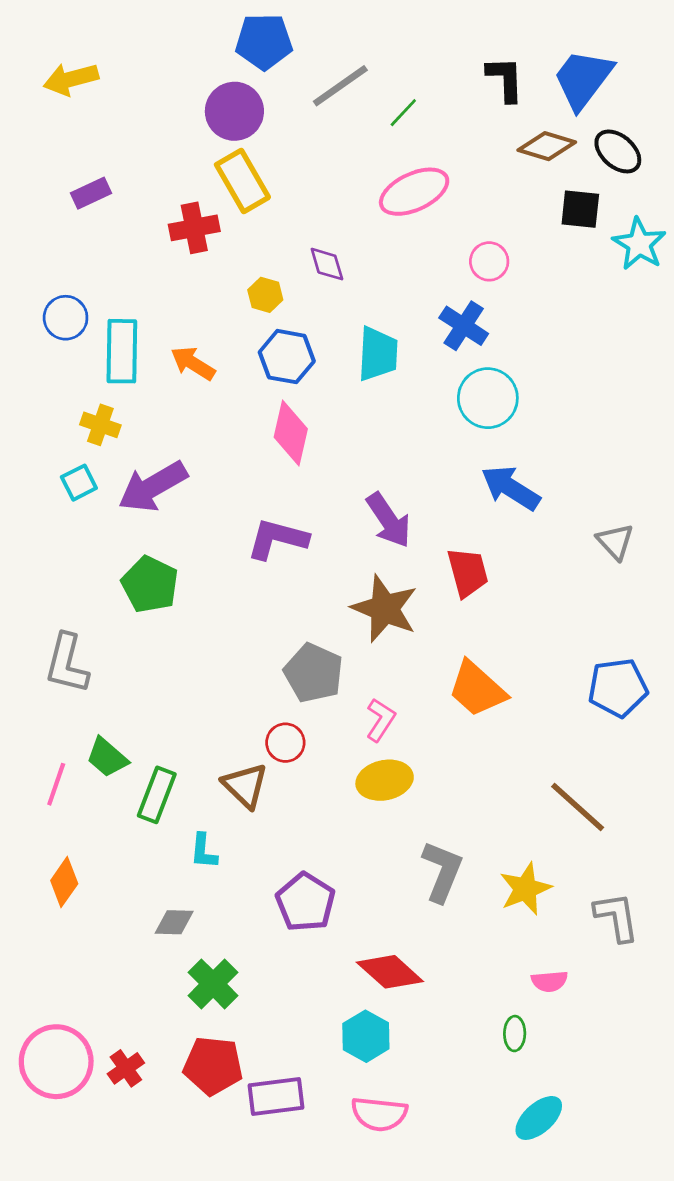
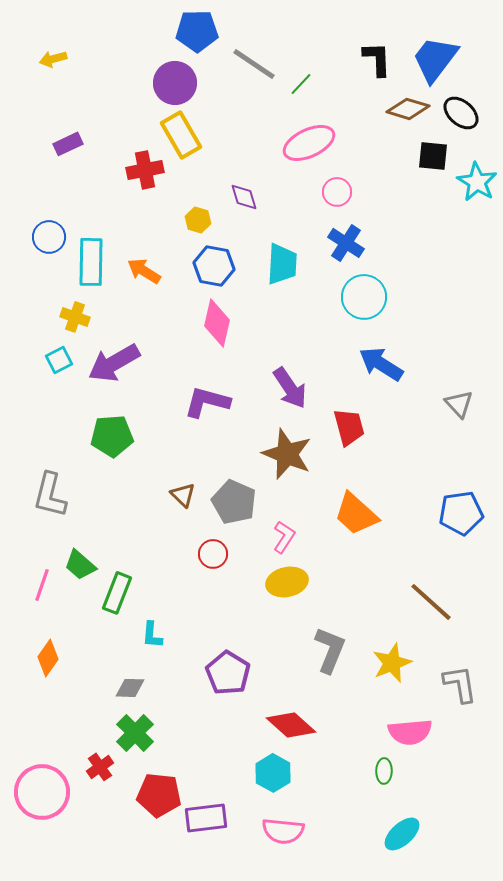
yellow arrow: (71, 79) -> (53, 59), size x0.7
gray line: (340, 86) -> (254, 64), turned 69
pink circle: (489, 261) -> (337, 192), moved
green pentagon: (150, 584) -> (112, 436), turned -30
brown triangle: (245, 786) -> (183, 495), moved, size x0.7
pink semicircle: (549, 981) -> (410, 732), size x1.6
green cross: (213, 984) -> (135, 733), moved
red cross: (126, 1068) -> (100, 767), moved

